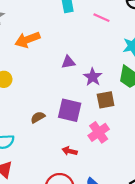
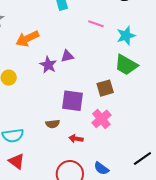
pink line: (101, 18) -> (96, 24), moved
purple star: (93, 77) -> (48, 65), moved
brown semicircle: (38, 117) -> (53, 124), moved, turned -152

